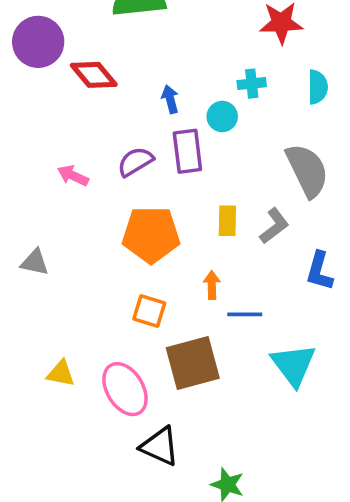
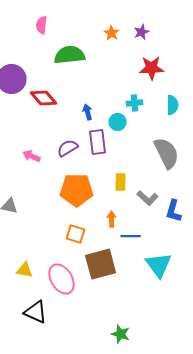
gray L-shape: (274, 226) -> (148, 198), moved, turned 80
black triangle: (160, 446) -> (36, 312), moved

